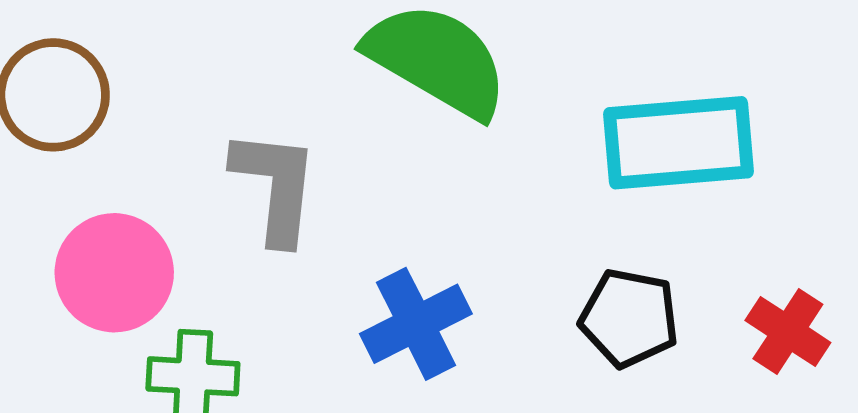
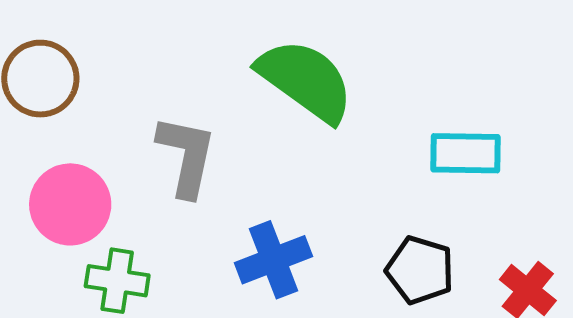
cyan rectangle: (678, 143) -> (466, 153), size x0.7

